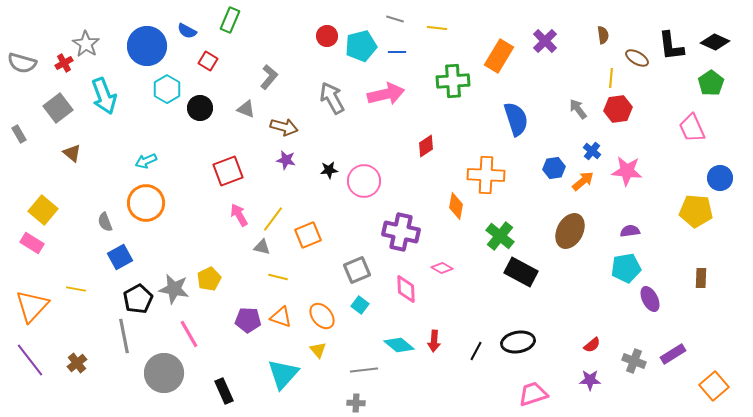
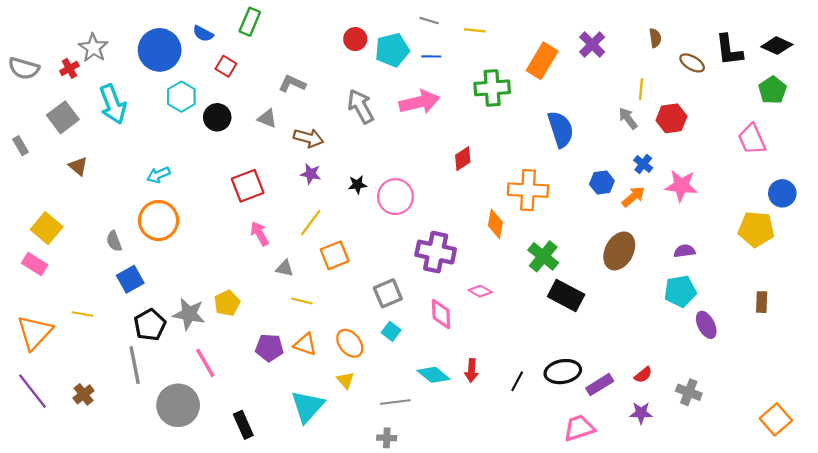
gray L-shape: (269, 77) -> (292, 84), turned -105
yellow line: (611, 78) -> (641, 89), moved
yellow line: (273, 219) -> (311, 223), moved
purple rectangle: (673, 354) -> (600, 385), moved

